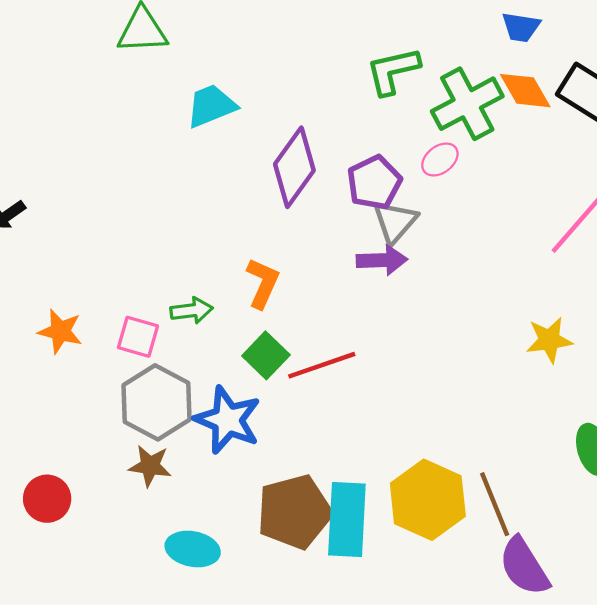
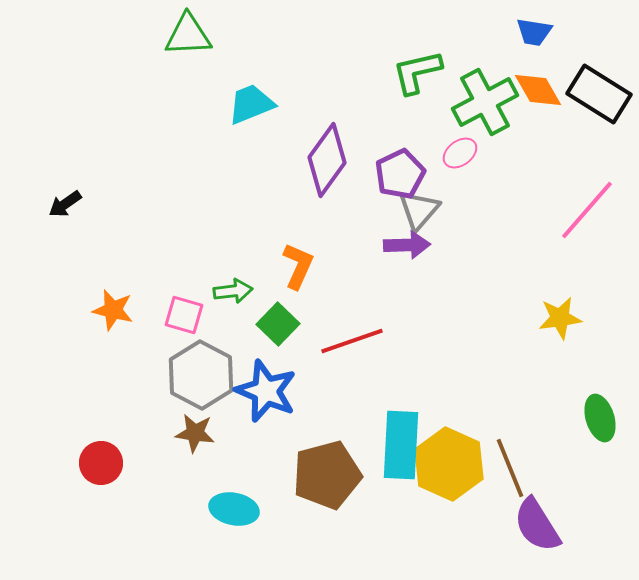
green square: (266, 355) -> (278, 324), moved
cyan rectangle: (347, 519) -> (401, 445), moved

